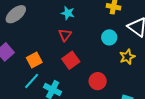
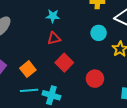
red triangle: (65, 35) -> (54, 38), turned 48
cyan line: (32, 81) -> (29, 90), turned 54

